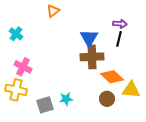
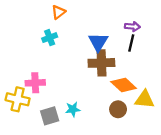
cyan cross: (16, 34) -> (50, 38), moved, turned 32
pink cross: (23, 67) -> (35, 83), moved, turned -30

